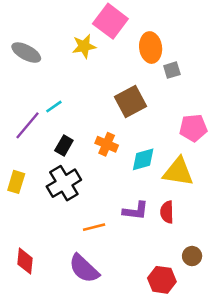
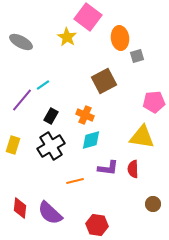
yellow star: (84, 46) -> (67, 37), turned -30
cyan diamond: (143, 159) -> (91, 140), moved
purple semicircle: (84, 269) -> (50, 213), moved
red hexagon: (162, 280) -> (97, 225), moved

